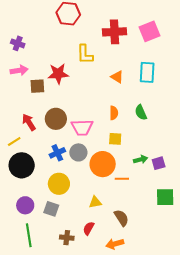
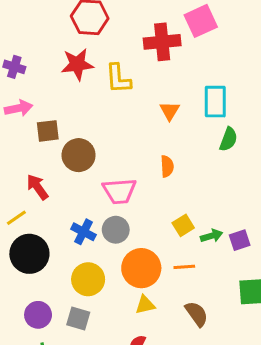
pink square: (150, 31) -> (201, 21), moved
red star: (58, 74) -> (77, 64), moved
orange triangle: (117, 77) -> (170, 111), turned 32
green semicircle: (141, 112) -> (228, 139), moved, turned -133
brown circle: (56, 119) -> (79, 155), moved
yellow square: (115, 139) -> (183, 225), moved, turned -32
blue cross: (57, 153) -> (83, 232), turned -35
orange circle: (103, 164) -> (141, 268), moved
brown semicircle: (121, 218) -> (197, 314), moved

